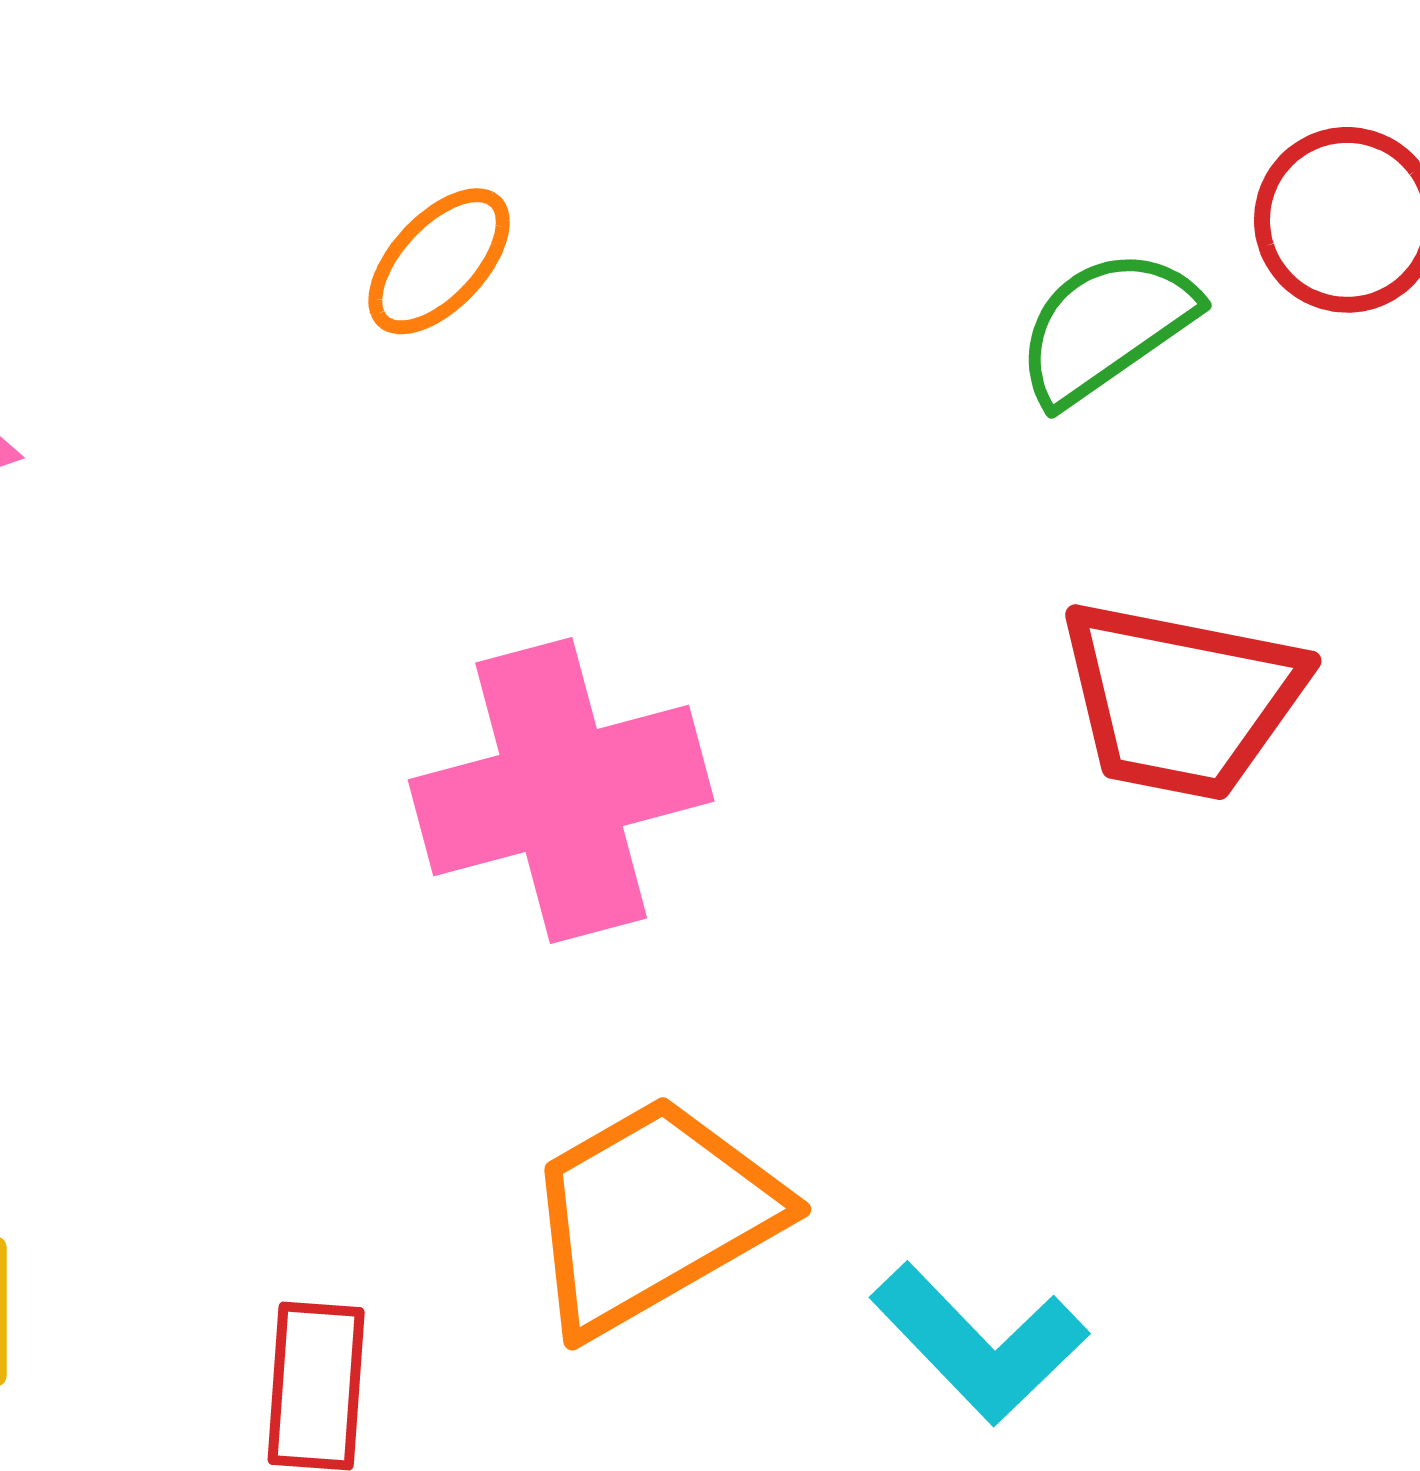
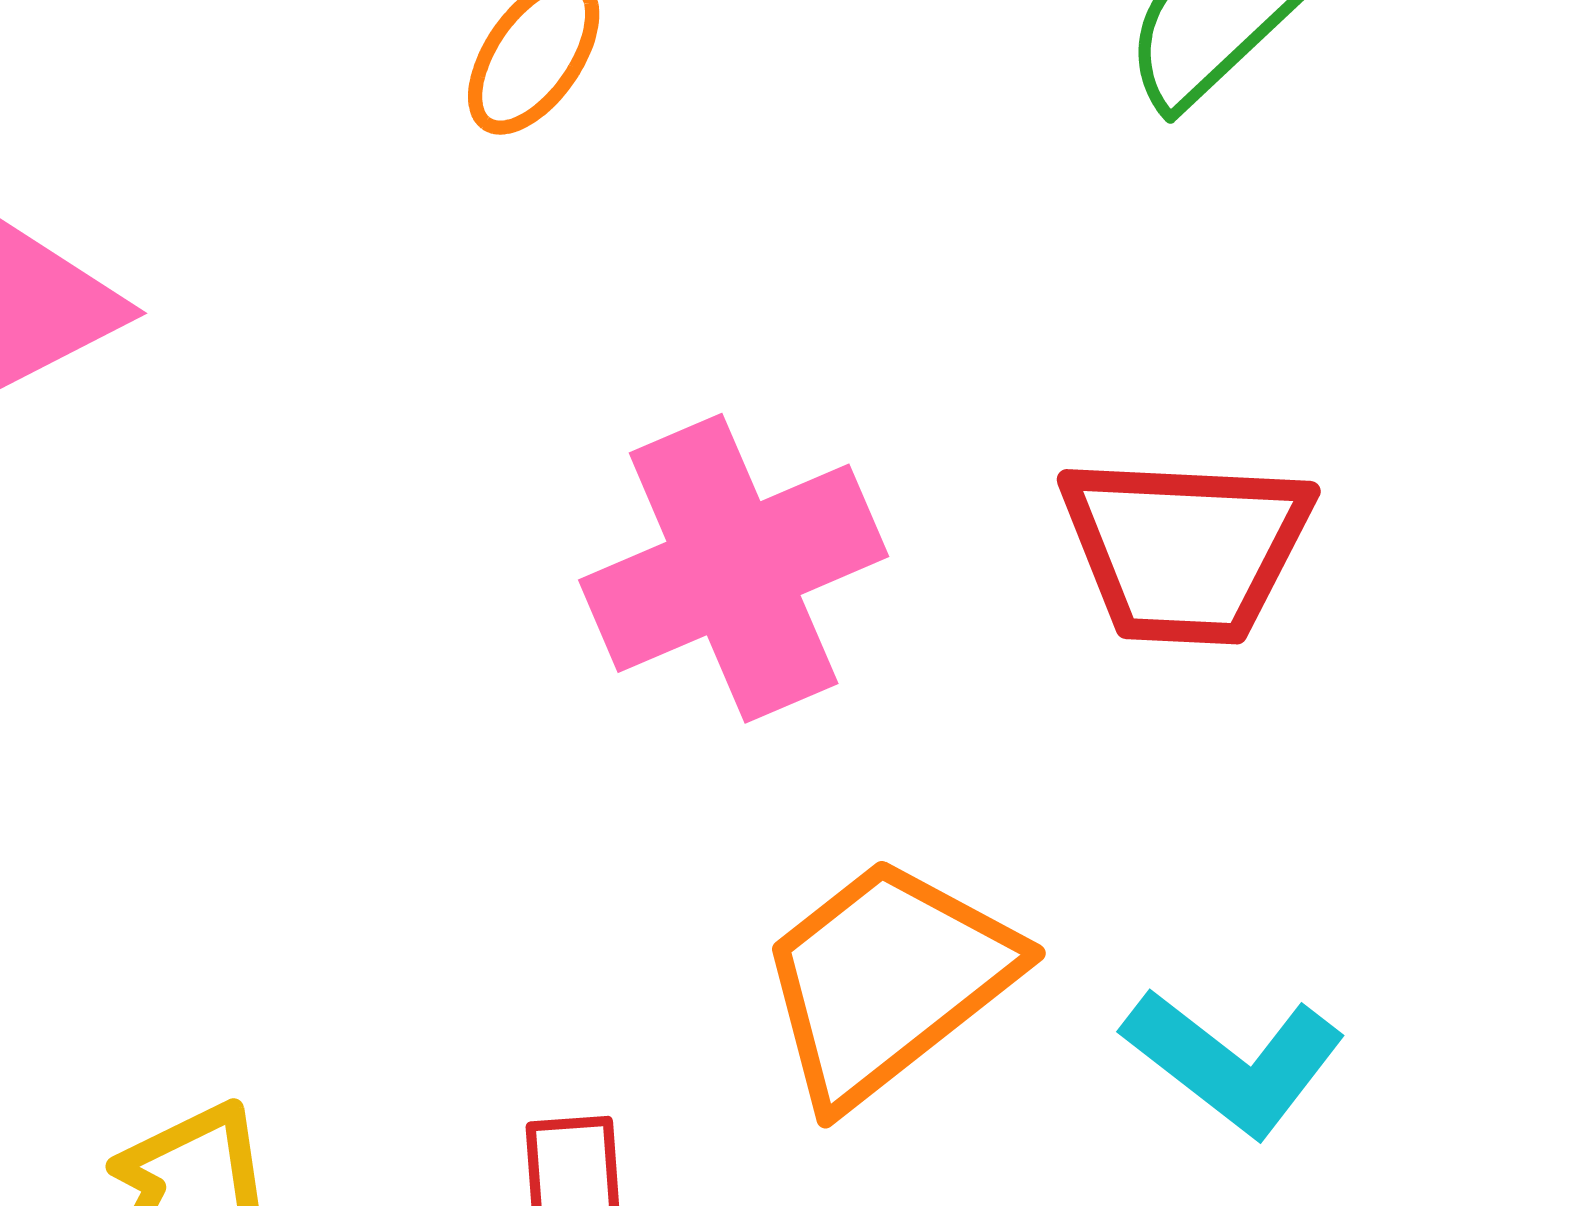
red trapezoid: (1181, 700) -> (1186, 549), moved

